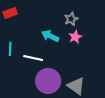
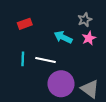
red rectangle: (10, 13) -> (25, 24), moved
cyan line: (10, 49) -> (23, 59), moved

